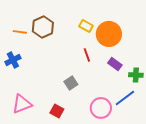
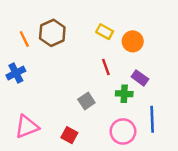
orange line: (20, 32) -> (24, 39), turned 56
orange circle: (109, 34) -> (133, 41), size x0.7
green cross: (136, 75) -> (124, 94), moved
blue line: (125, 98) -> (152, 119), turned -55

